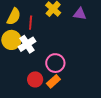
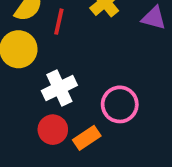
white cross: (27, 44) -> (59, 88), moved
pink circle: (55, 63) -> (120, 104), moved

